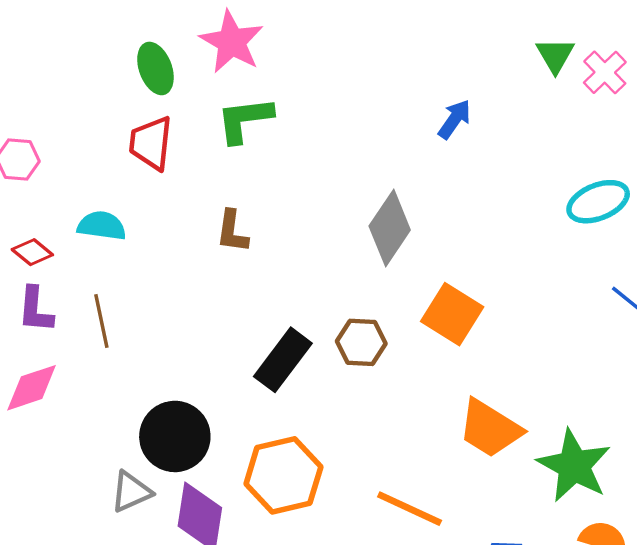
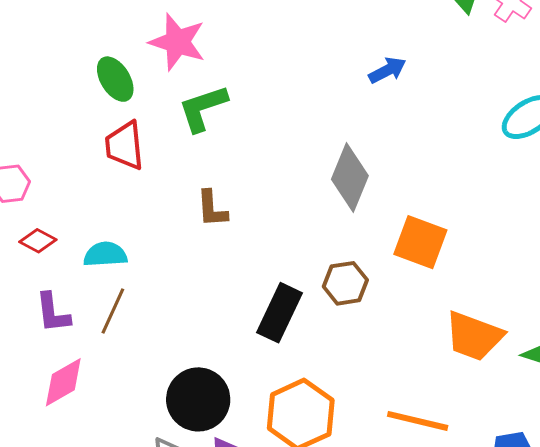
blue arrow: (454, 119) -> (387, 70), turned 39
cyan semicircle: (102, 226) -> (105, 254), moved
red diamond: (32, 252) -> (38, 241), moved
brown line: (101, 321) -> (113, 311), turned 48

